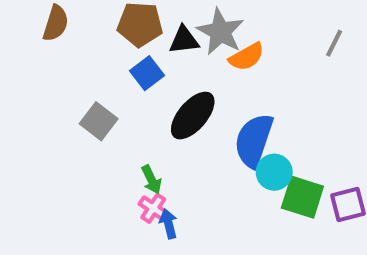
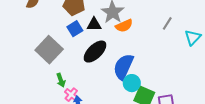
black triangle: (184, 40) -> (94, 24), moved
gray square: (99, 121) -> (49, 50), size x1.5
green arrow: (151, 180) -> (61, 80), moved

